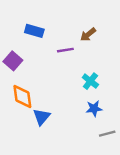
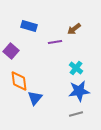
blue star: (94, 109) -> (79, 91), size x1.5
gray line: (107, 134) -> (76, 114), moved

